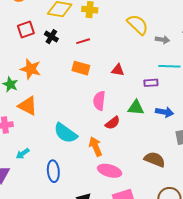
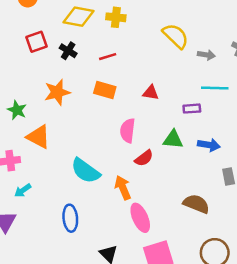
orange star: (31, 69) -> (57, 92), moved, turned -30
cyan arrow: (23, 154) -> (23, 190), moved
pink ellipse: (110, 171) -> (140, 218), turned 50

